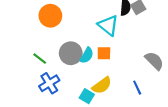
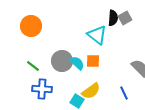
orange circle: (50, 16) -> (31, 26), moved
cyan semicircle: (87, 55) -> (77, 63), turned -77
blue cross: (49, 83) -> (42, 89), turned 36

